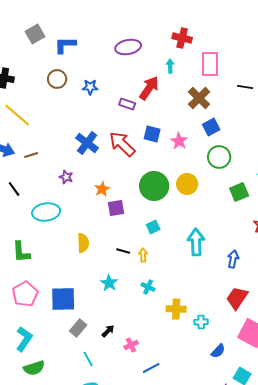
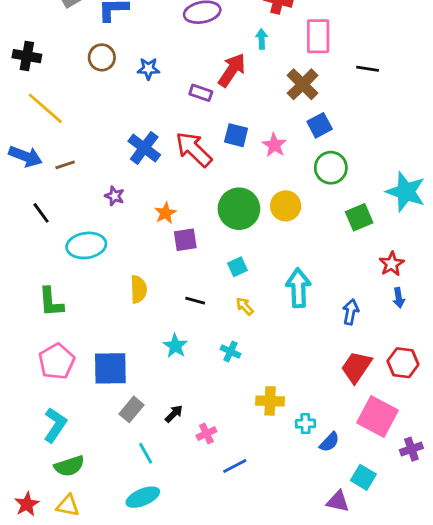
yellow arrow: (143, 255) -> (245, 306), moved, turned -40
yellow cross: (176, 309) -> (270, 401), moved
cyan cross: (201, 322) -> (305, 424), moved

